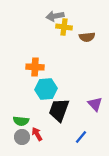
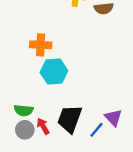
purple triangle: (95, 104) -> (113, 118), moved
black trapezoid: (59, 110) -> (70, 119), moved

